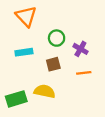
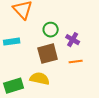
cyan rectangle: (24, 52) -> (12, 42), moved
brown square: (53, 64) -> (48, 54), size x1.5

